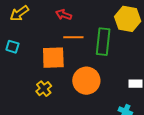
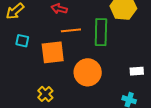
cyan square: (12, 47) -> (22, 41), moved
yellow cross: (44, 89) -> (45, 94), moved

